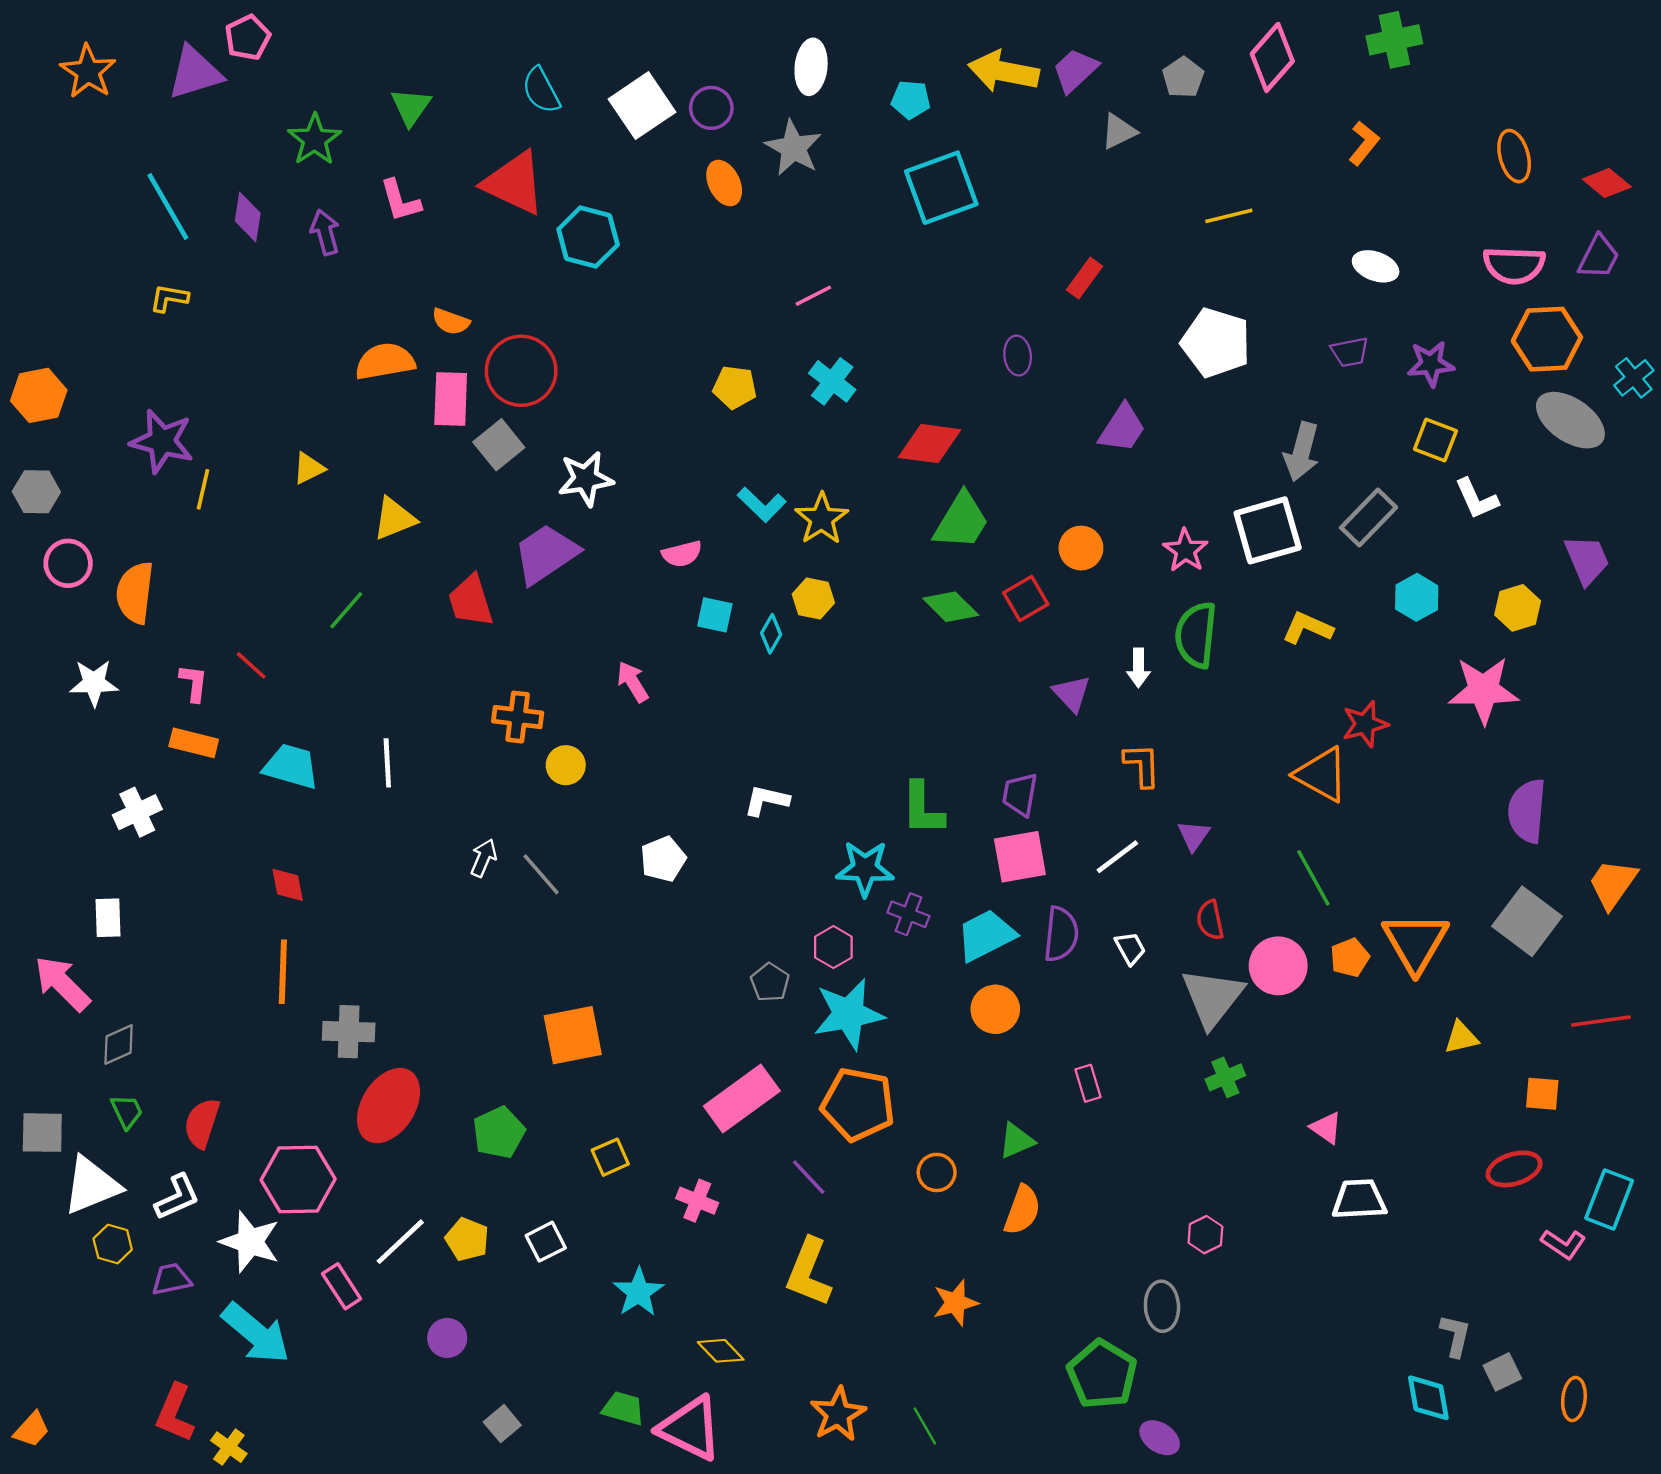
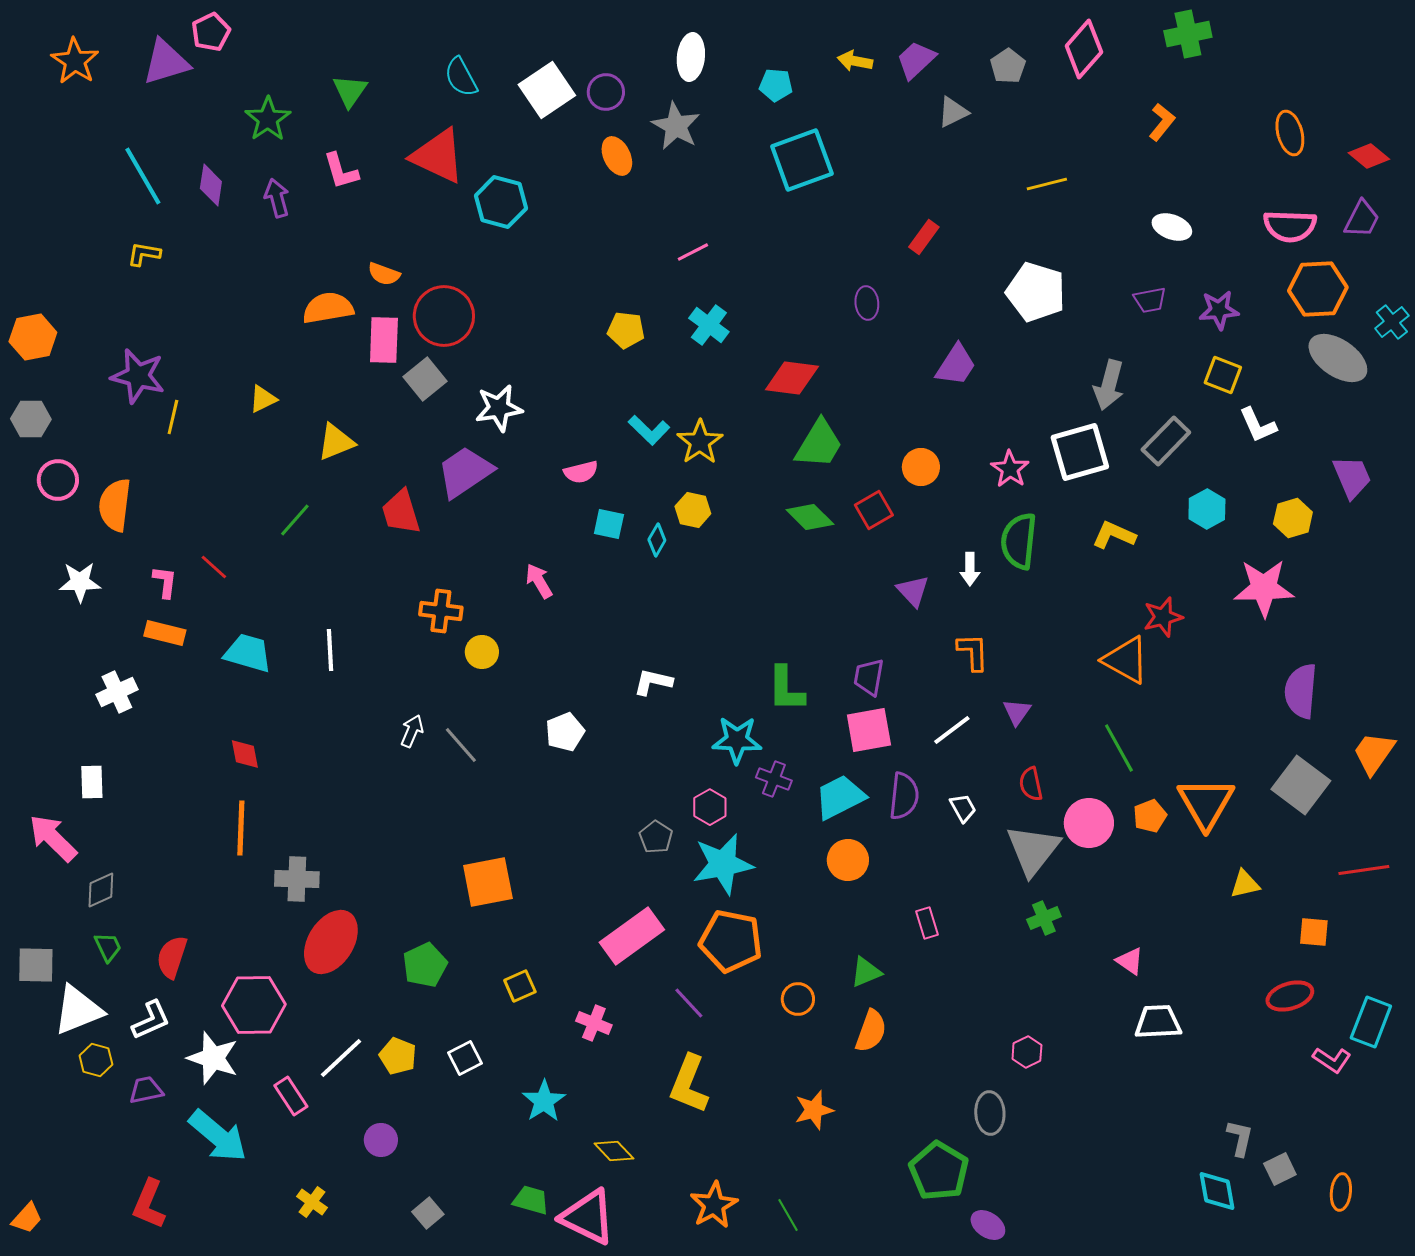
yellow arrow: (1004, 72) -> (855, 61), size x0.6
yellow cross: (229, 1447) -> (312, 1202), moved

